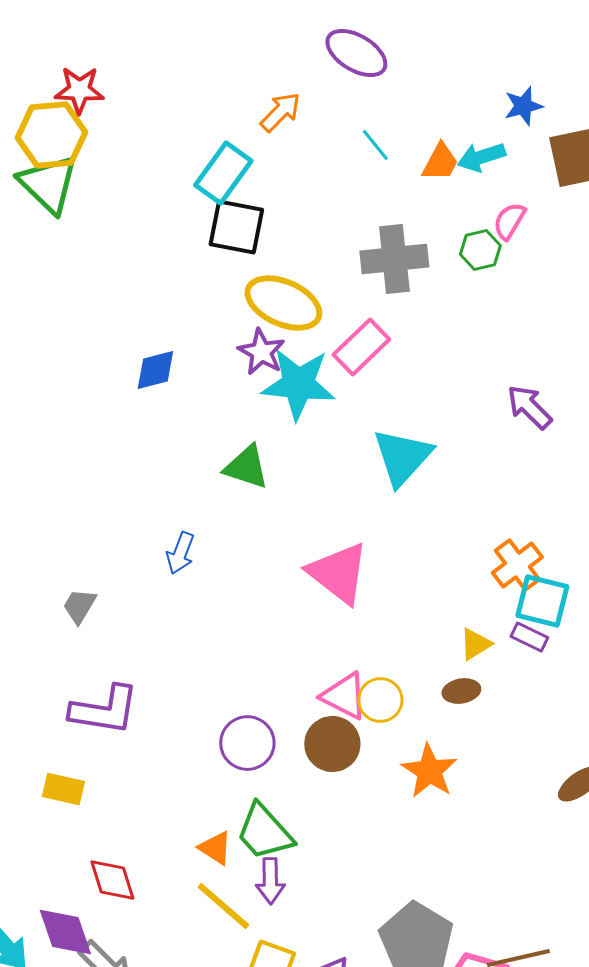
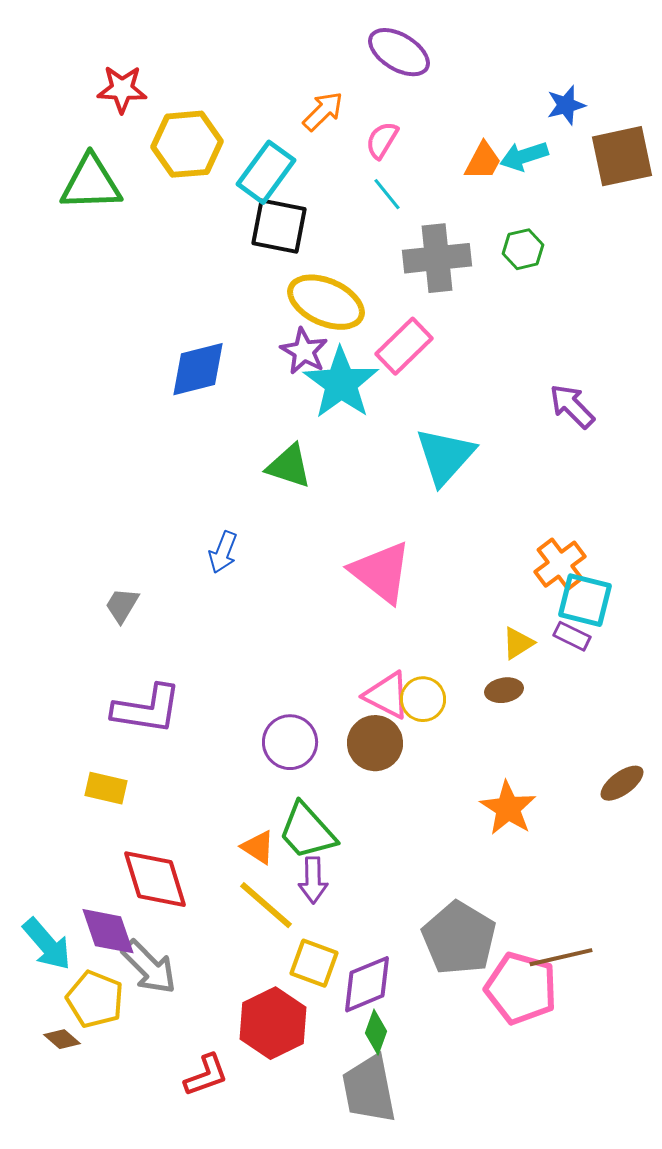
yellow hexagon: (51, 135) -> (187, 144), moved
cyan line: (375, 145) -> (387, 194), moved
green triangle: (48, 184) -> (91, 183), turned -46
pink semicircle: (509, 221) -> (382, 140), moved
blue diamond: (155, 370) -> (198, 369), size x1.4
cyan star: (298, 384) -> (341, 383), turned 30
orange star: (429, 771) -> (508, 808), moved
red diamond: (112, 880) -> (155, 879), size x1.4

